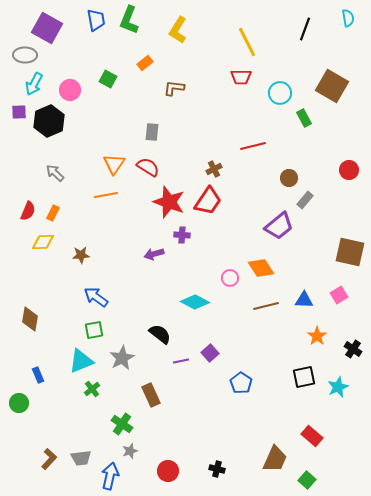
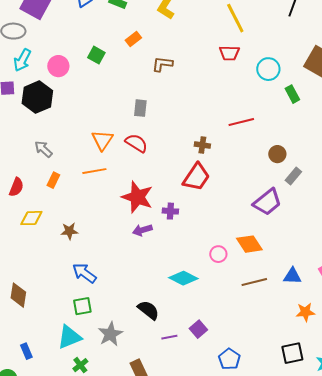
brown cross: (214, 169) -> (202, 145), turned 35
red star: (169, 202) -> (137, 197), moved
orange rectangle: (53, 213) -> (53, 180), moved
orange star: (317, 336) -> (305, 312), turned 30

